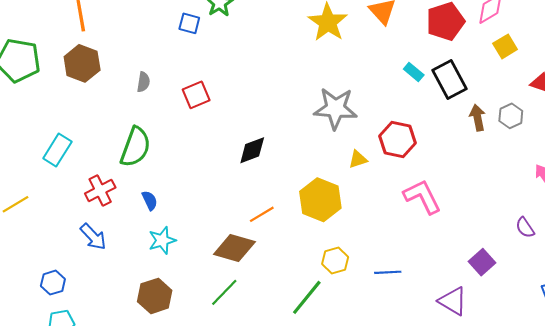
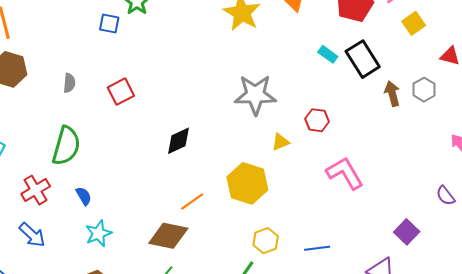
red hexagon: (397, 140) -> (317, 120), size x0.7

